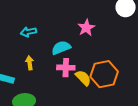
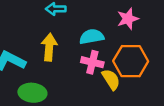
yellow arrow: (30, 63) -> (49, 47), size x1.5
orange hexagon: (104, 74) -> (131, 61), moved

